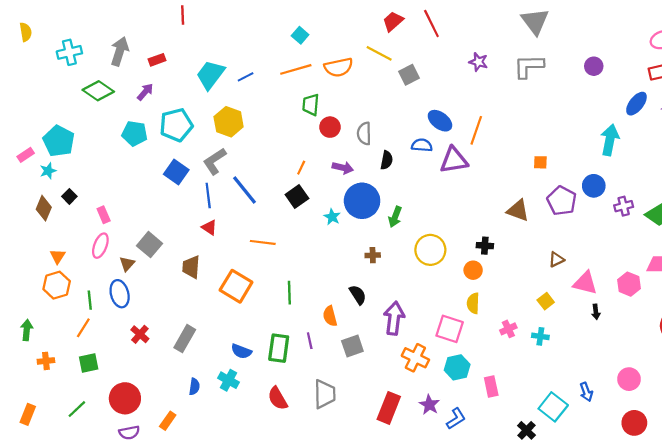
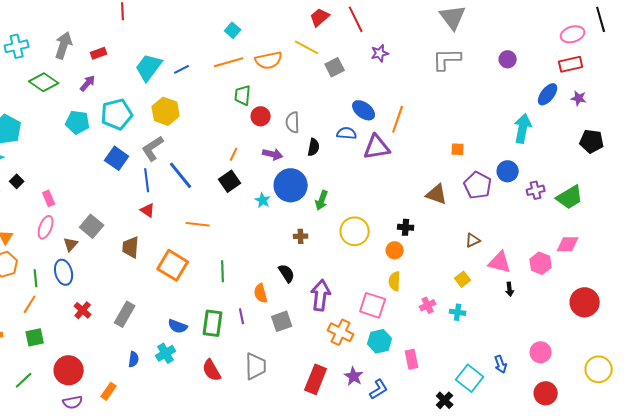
purple star: (478, 62) -> (380, 53), moved, turned -30
cyan cross: (229, 380) -> (166, 353), turned 30

